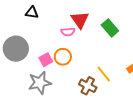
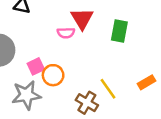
green rectangle: (110, 28) -> (119, 31), turned 48
orange circle: (63, 57) -> (53, 75), moved

